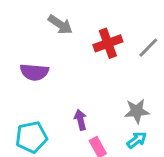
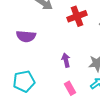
purple arrow: (80, 120) -> (66, 60), moved

